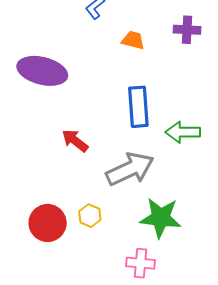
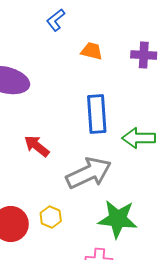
purple cross: (187, 30) -> (144, 55), moved

